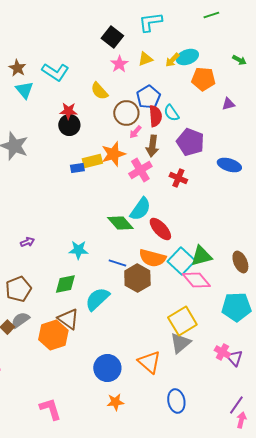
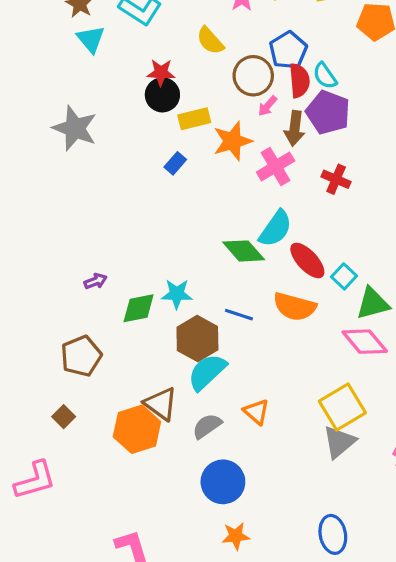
purple pentagon: (190, 142) -> (328, 112), moved
yellow rectangle: (92, 161) -> (194, 119), moved
blue rectangle: (77, 168) -> (175, 163), turned -40
cyan square: (181, 261) -> (344, 276), moved, size x0.6
brown hexagon: (137, 278) -> (197, 339), moved
green diamond: (65, 284) -> (139, 308), moved
gray semicircle: (20, 320) -> (207, 426), moved
orange triangle: (149, 362) -> (256, 412), moved, size x0.7

